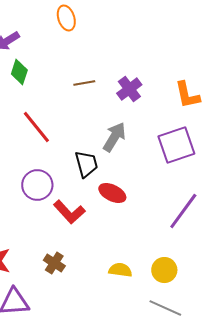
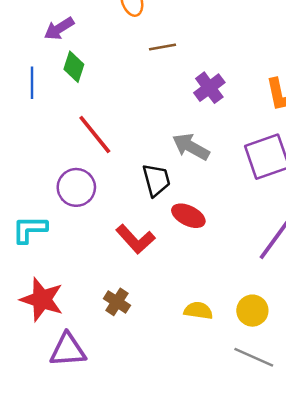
brown line: (84, 83) -> (163, 47), moved
gray arrow: (114, 137) -> (191, 147), turned -92
purple circle: (37, 185) -> (76, 187), moved

